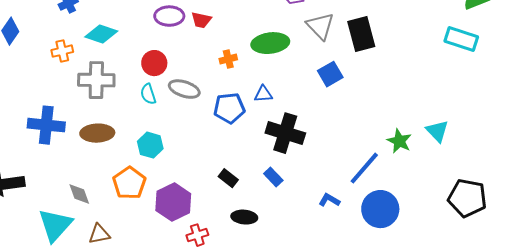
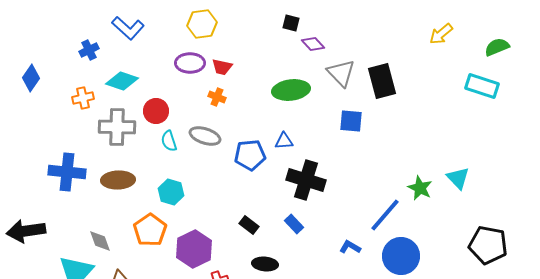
orange cross: (228, 59) -> (217, 97), moved, turned 36
red circle: (154, 63) -> (156, 111), moved
blue square: (330, 74) -> (351, 121), turned 35

